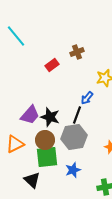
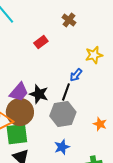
brown cross: (77, 52) -> (69, 20), moved, turned -32
brown circle: (45, 140) -> (20, 112), moved, size x1.4
green square: (47, 157) -> (17, 134), moved

